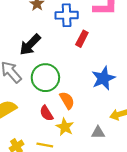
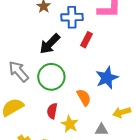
black arrow: (30, 45) -> (50, 44), moved
orange semicircle: (67, 100) -> (84, 97), moved
red semicircle: (46, 113) -> (52, 111), turned 42

